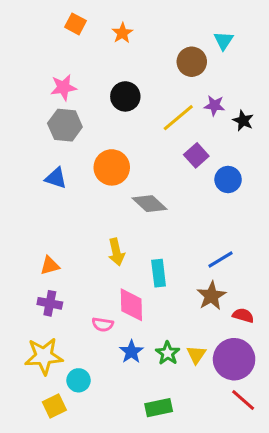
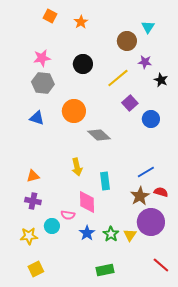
purple star: (214, 106) -> (145, 62), moved
red semicircle: (243, 315) -> (161, 192), moved
yellow star: (44, 356) -> (29, 236), size x0.7
purple circle: (234, 359) -> (151, 222), moved
cyan circle: (79, 380) -> (52, 226), moved

